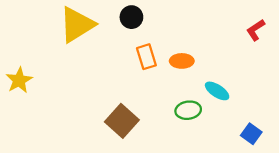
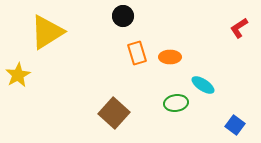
yellow triangle: (77, 25) -> (47, 32), moved

